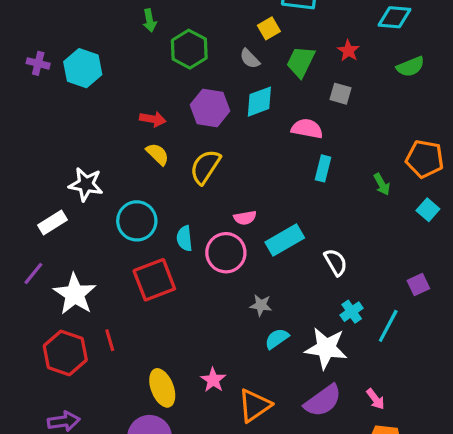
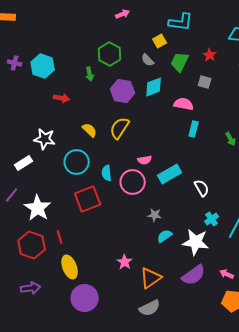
green arrow: (150, 20) -> (90, 74), moved
red arrow: (153, 119) -> (62, 98), moved
yellow semicircle: (157, 154) -> (90, 130), moved
yellow ellipse: (162, 388) -> (70, 267), moved
pink arrow: (375, 399) -> (227, 274), turned 152

